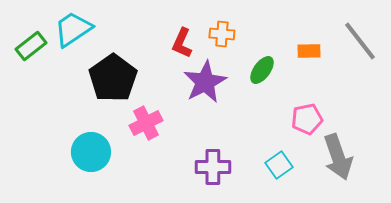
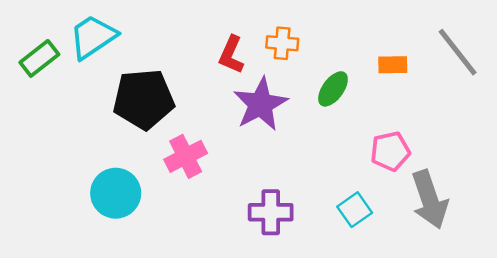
black pentagon: (113, 78) -> (144, 99), turned 30

